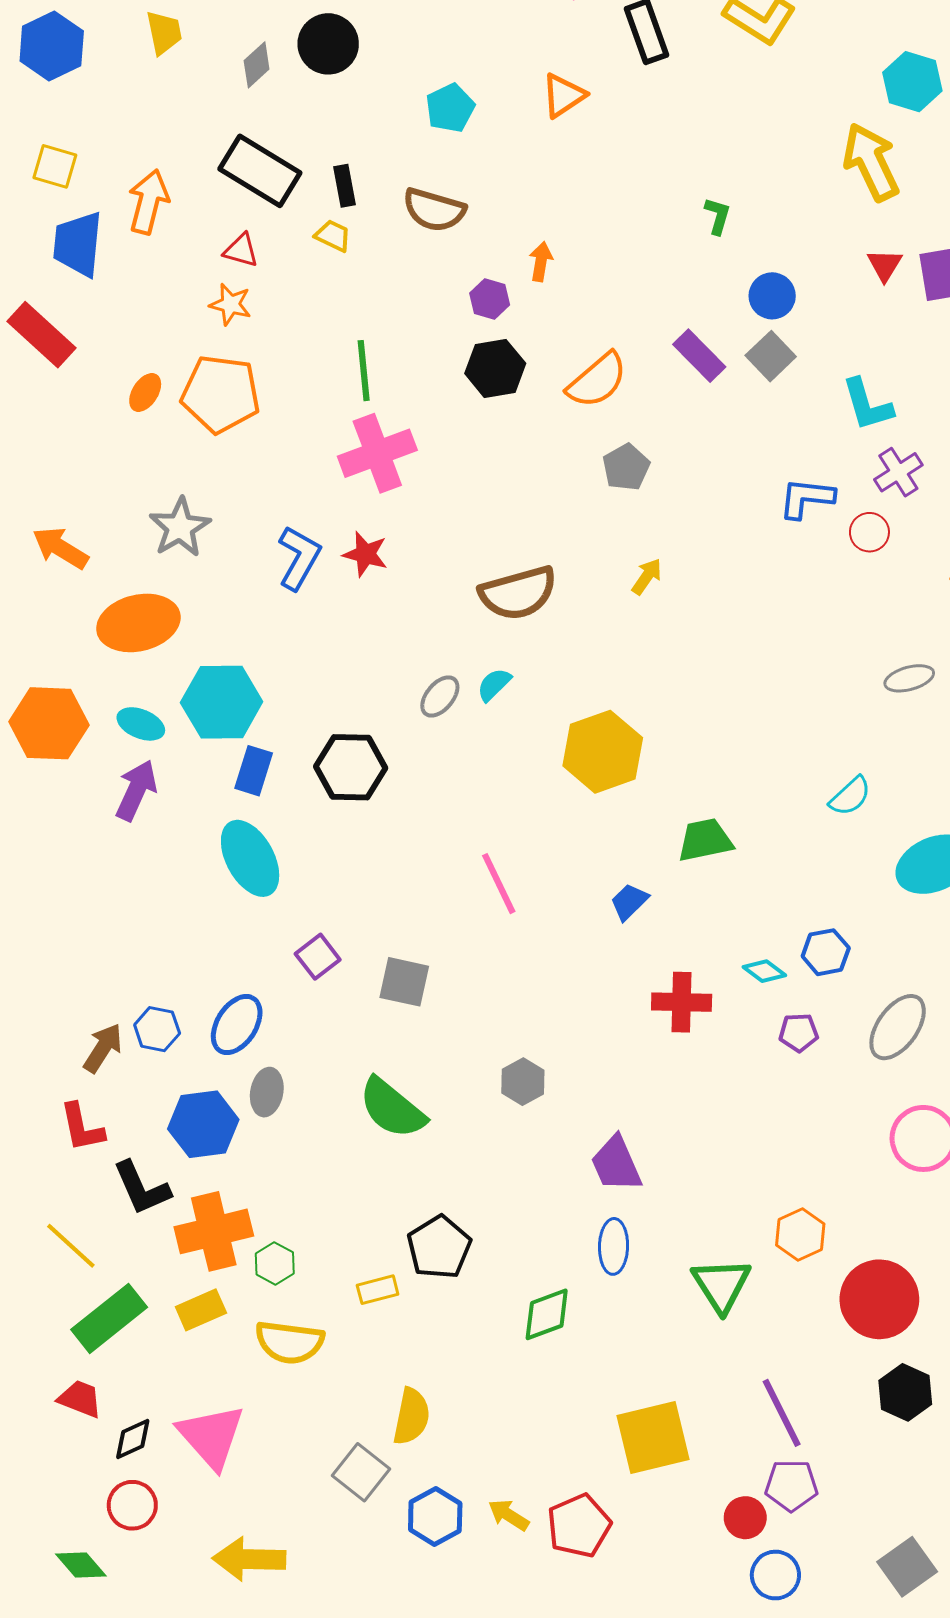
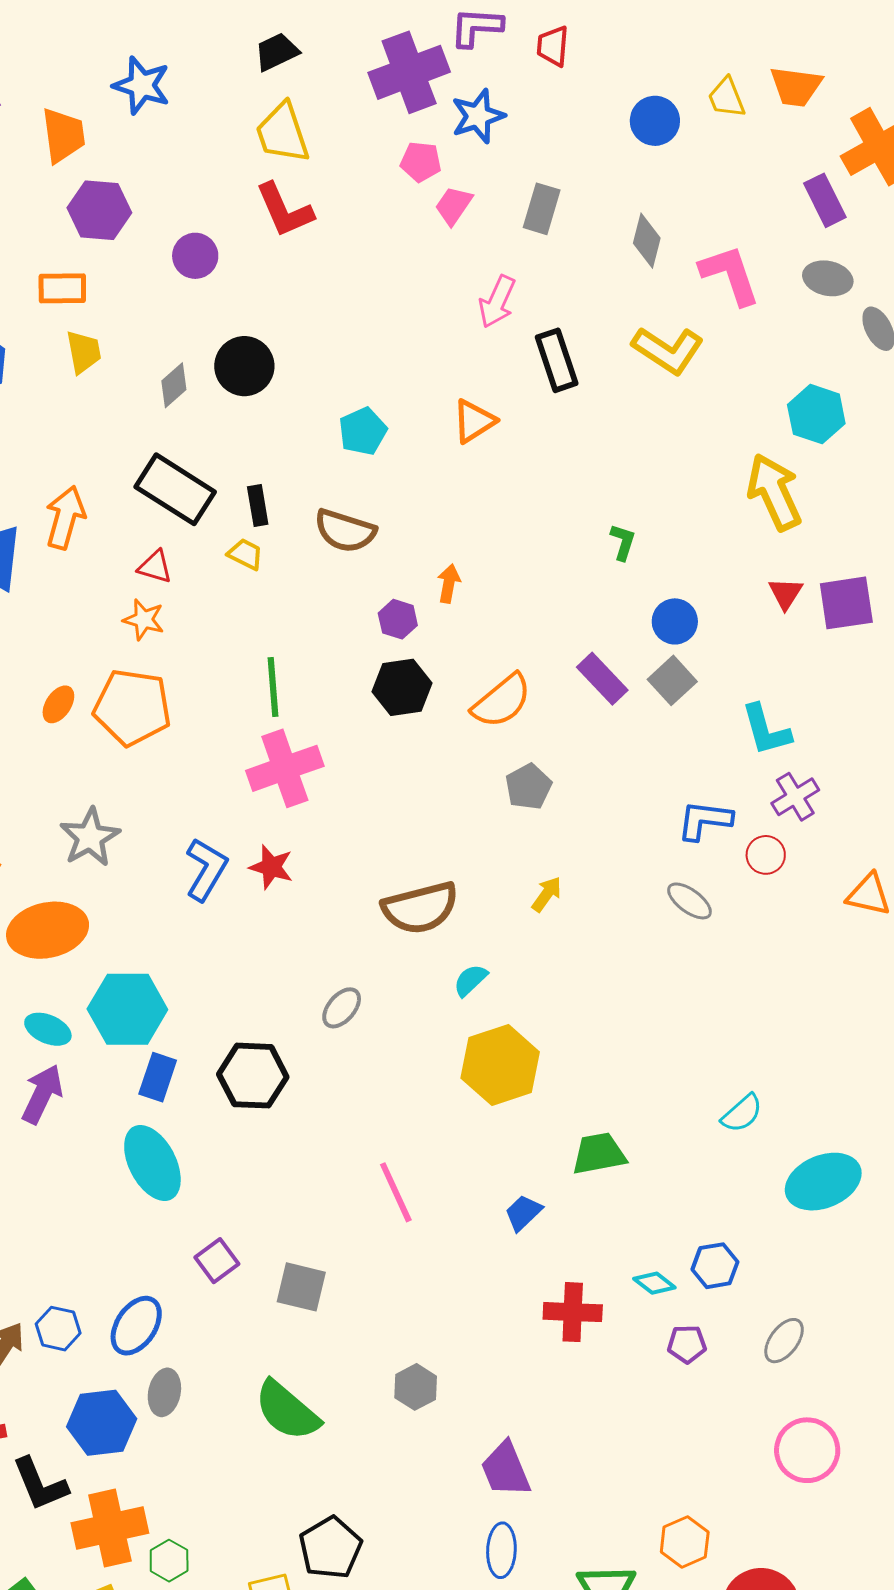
gray ellipse: (909, 678) -> (689, 901), moved, turned 51
cyan semicircle: (494, 685) -> (470, 980), moved
gray ellipse: (898, 1027) -> (784, 1341), size x0.7

